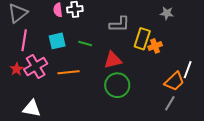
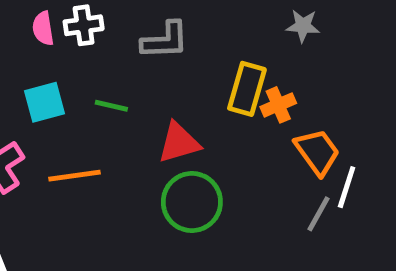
gray L-shape: (120, 24) -> (165, 40), moved
white line: (188, 70) -> (347, 187), moved
orange trapezoid: (174, 81) -> (317, 152), moved, turned -80
gray line: (170, 103) -> (318, 214), moved

